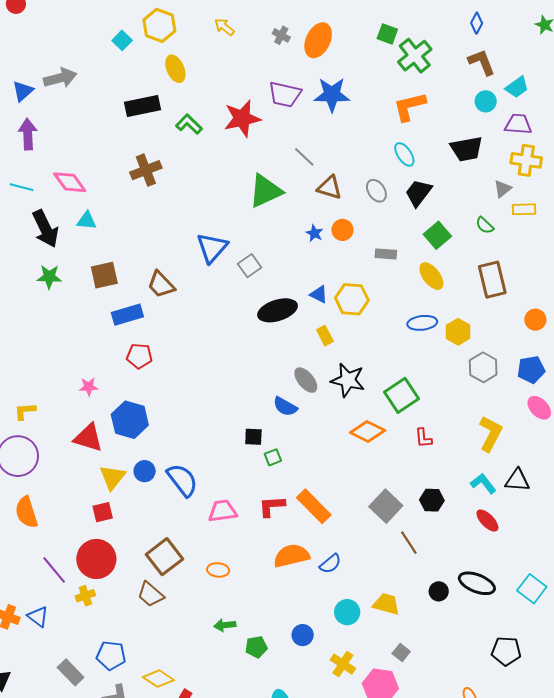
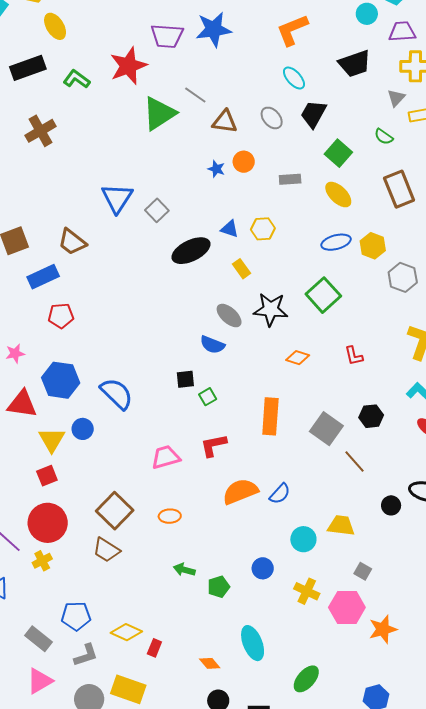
green triangle: (265, 191) -> (159, 113), moved
yellow hexagon: (352, 299) -> (263, 229), size x0.7
green square: (401, 395) -> (323, 295), moved
orange diamond: (368, 432) -> (298, 358), size x0.7
blue semicircle: (182, 480) -> (117, 394), moved
orange rectangle: (314, 506) -> (270, 416), moved, turned 57
green arrow: (225, 625) -> (184, 570), turned 30

